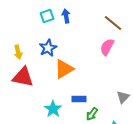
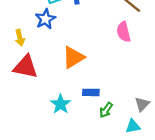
pink semicircle: (107, 47) -> (124, 32), turned -42
blue star: (48, 48) -> (45, 19), moved
gray triangle: (123, 97) -> (142, 104), moved

